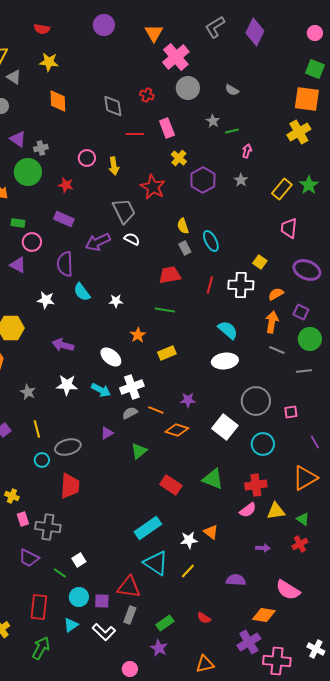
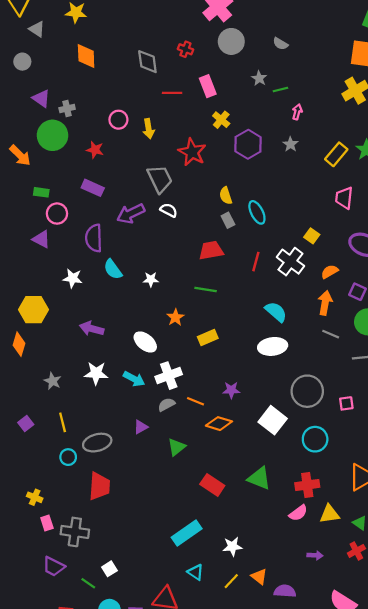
white cross: (241, 285) -> (290, 262), turned 35
orange triangle: (211, 532) -> (259, 577), moved
cyan triangle: (156, 563) -> (196, 572), size x0.6

